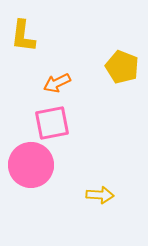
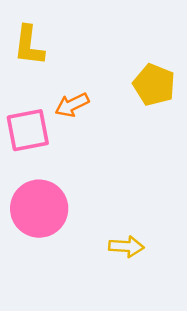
pink square: (52, 123) -> (28, 130), moved

